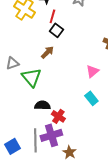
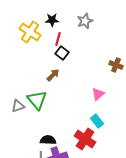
gray triangle: (12, 63) -> (18, 106), moved
black semicircle: (42, 105) -> (48, 140), moved
red cross: (58, 116) -> (85, 139), moved, size x1.5

